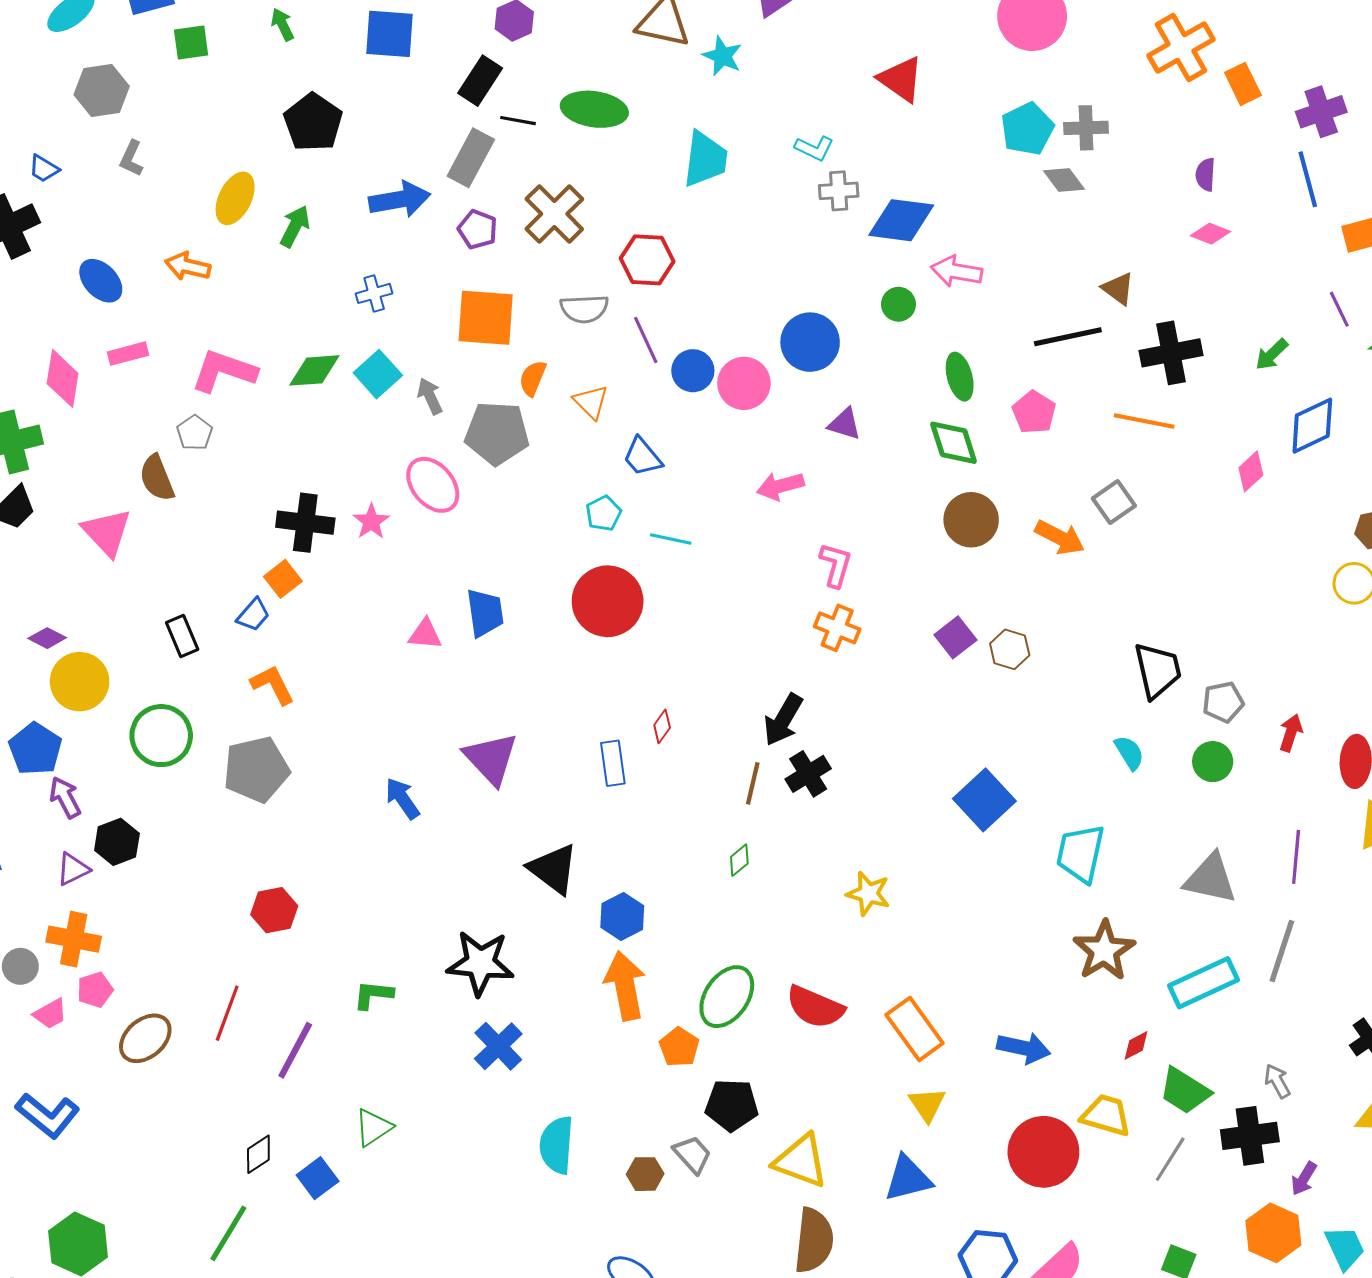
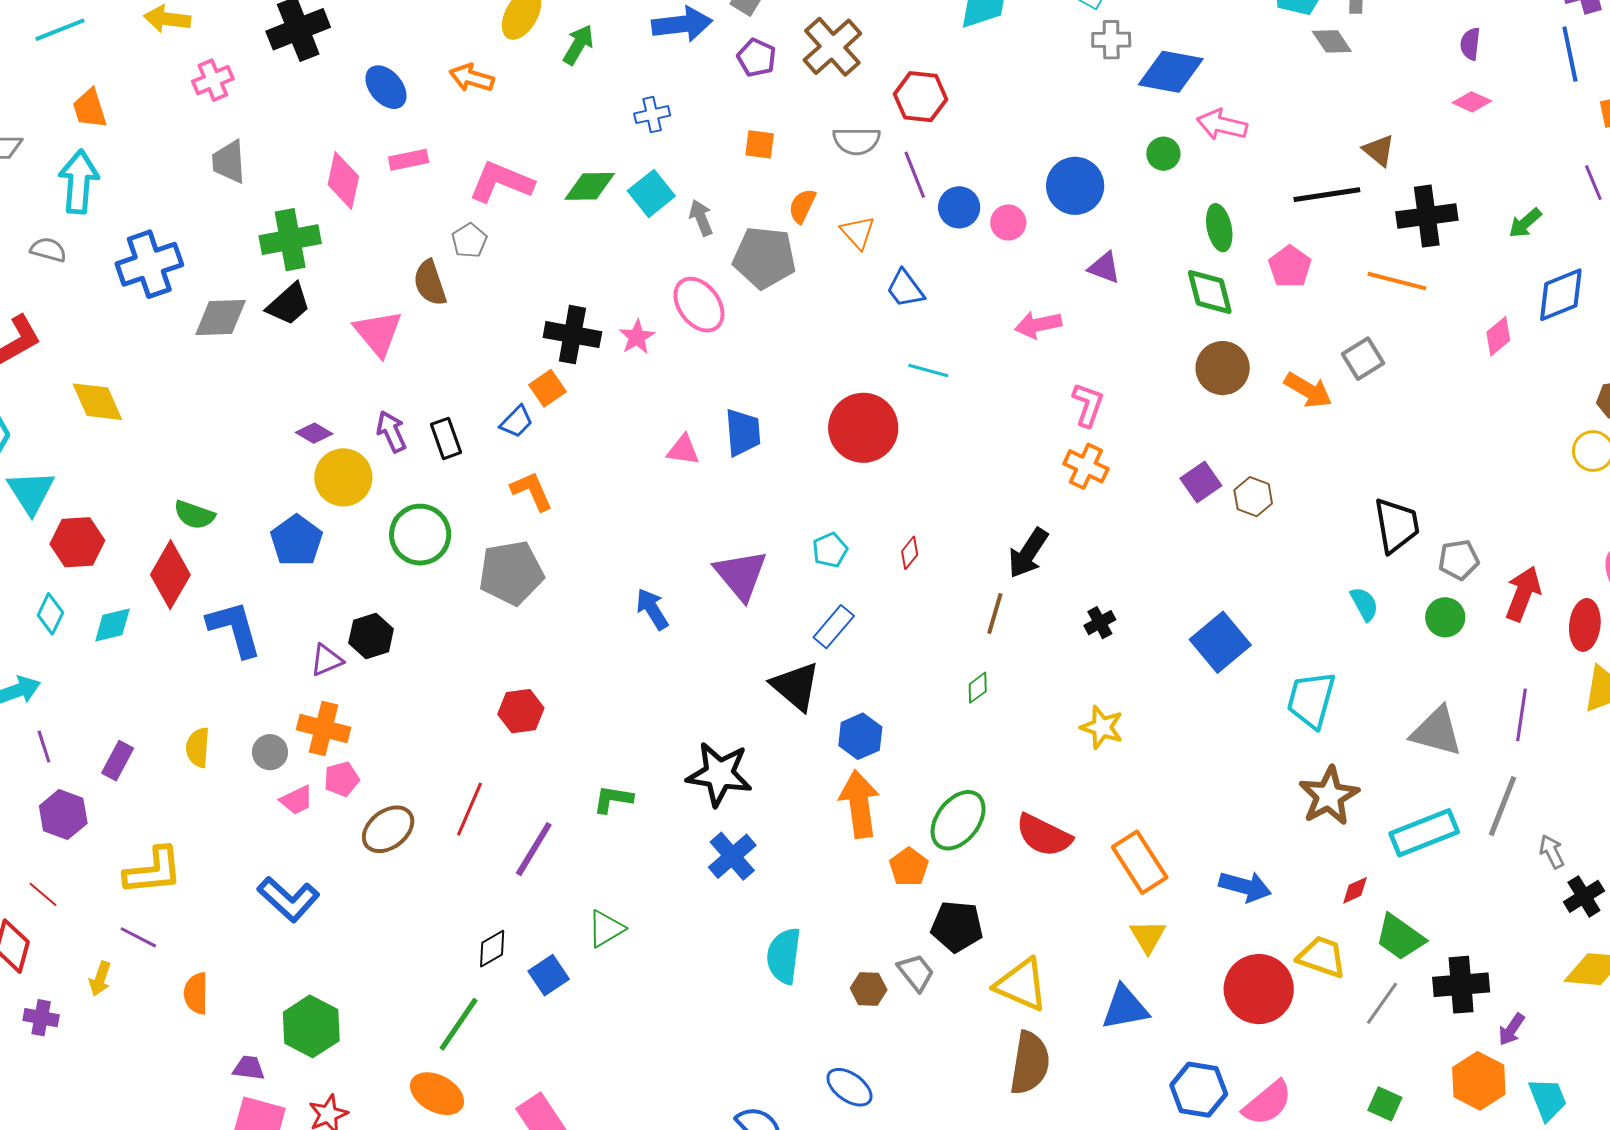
orange square: (486, 318) -> (760, 144), size x0.5
pink circle: (744, 383) -> (1008, 223), size x0.7
cyan pentagon: (604, 513) -> (830, 550), moved
red arrow: (1291, 733) -> (1523, 594), size x1.5
blue rectangle: (613, 763) -> (834, 627), moved, turned 45
black cross: (808, 774) -> (1100, 623), moved, size x0.7
purple arrow: (65, 797) -> (391, 432), moved
gray arrow: (1277, 1081) -> (1552, 852), moved

